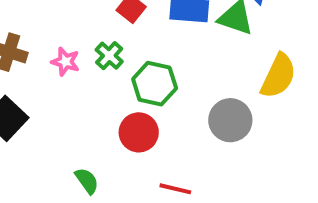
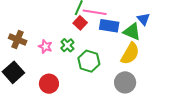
yellow semicircle: (278, 76) -> (130, 54), moved
red circle: (139, 132) -> (49, 84), moved

